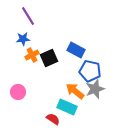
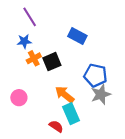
blue rectangle: (76, 50) -> (77, 36), moved
orange arrow: (75, 91) -> (65, 94), moved
cyan rectangle: (67, 107) -> (71, 114), turned 42

